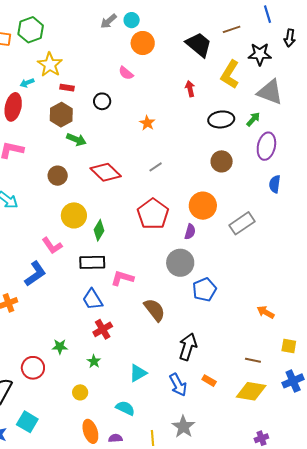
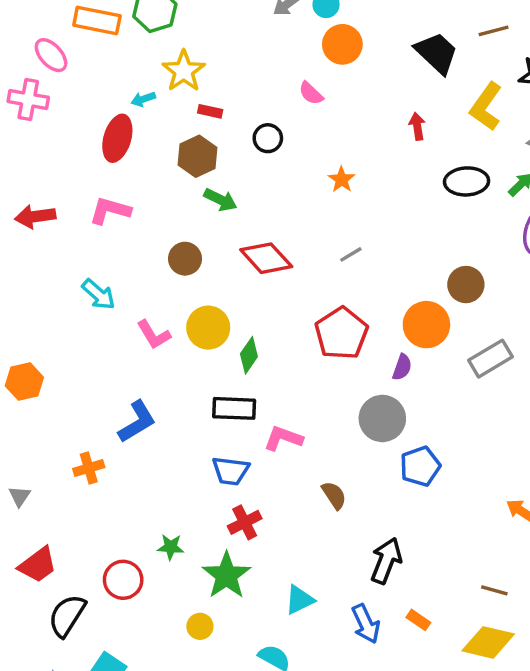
brown circle: (222, 161) -> (466, 285), moved
pink L-shape: (52, 246) -> (154, 335), moved
blue trapezoid: (92, 299) -> (231, 471), turned -55
brown semicircle: (155, 310) -> (334, 495), size x0.7
green star: (94, 361) -> (226, 575), size x2.0

